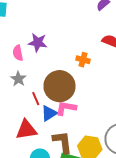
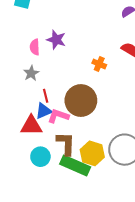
brown circle: (59, 86) -> (81, 101), moved
pink L-shape: (66, 108) -> (58, 116), moved
blue triangle: (49, 113) -> (44, 111), moved

